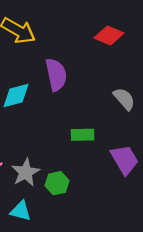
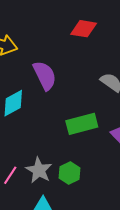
green rectangle: (83, 135) -> (82, 124), size x1.4

